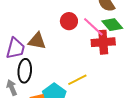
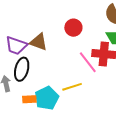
pink line: (93, 27) -> (88, 62), moved
purple trapezoid: (15, 48) -> (16, 45), turned 85

